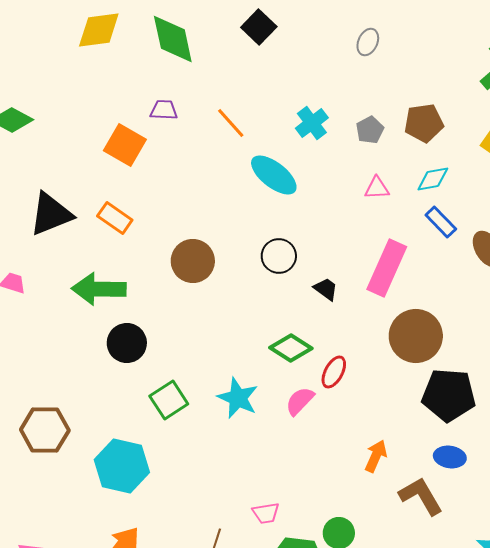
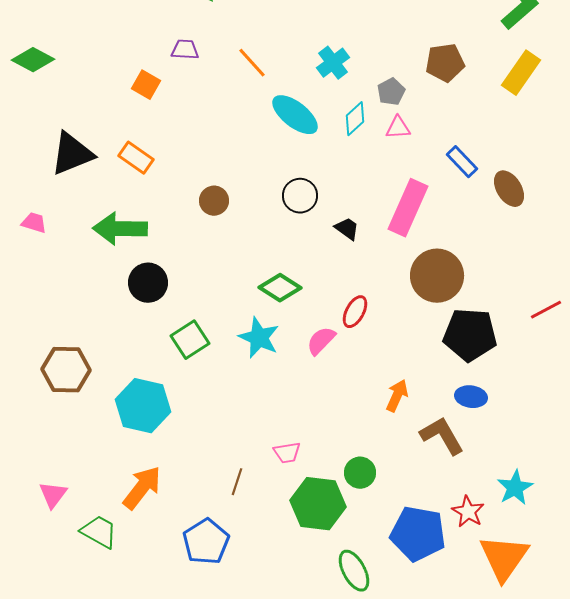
gray pentagon: (370, 130) -> (391, 92), moved
orange square: (125, 145) -> (146, 85), size x0.7
cyan diamond: (433, 179) -> (355, 119), moved, turned -32
brown circle: (193, 261) -> (214, 201), size x0.7
green diamond: (291, 348) -> (280, 288), moved

